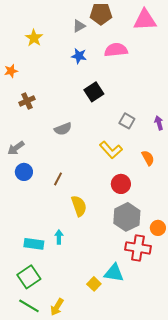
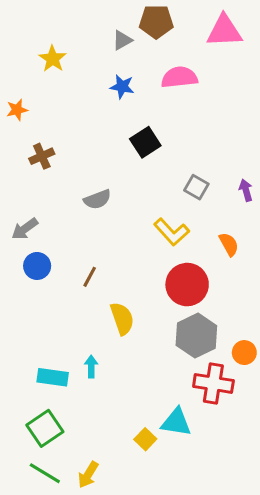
red circle: (121, 184) -> (187, 285), size x1.4

